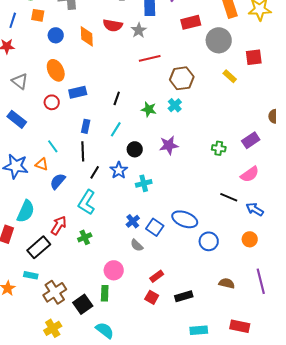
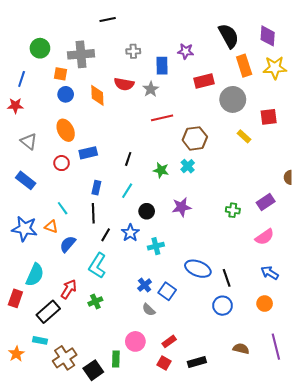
orange square: (38, 15) -> (61, 74), moved
black line: (229, 197) -> (227, 278), moved, turned 48
blue ellipse: (185, 219) -> (198, 269), moved
pink circle: (114, 270) -> (135, 341), moved

